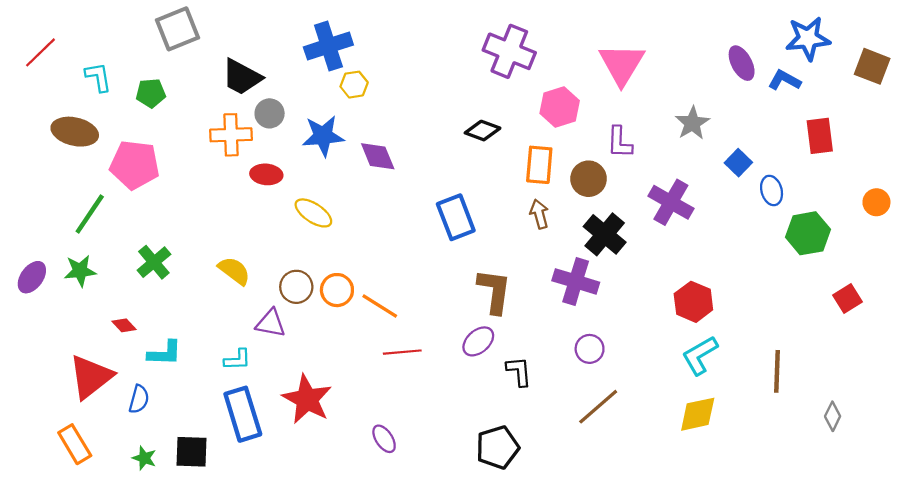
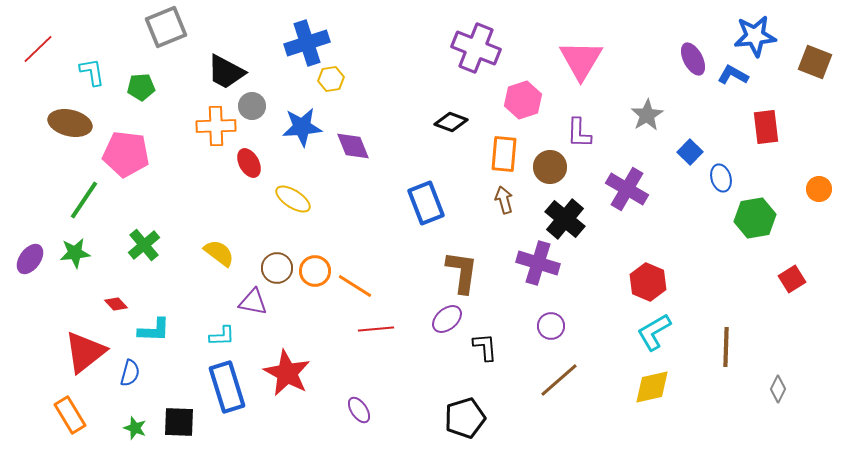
red ellipse: (266, 174) -> (249, 163), turned 56

